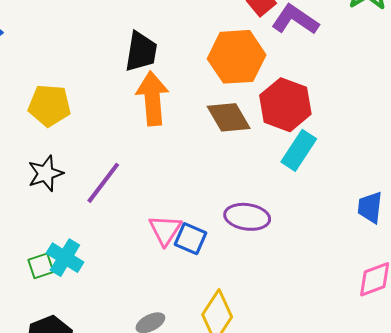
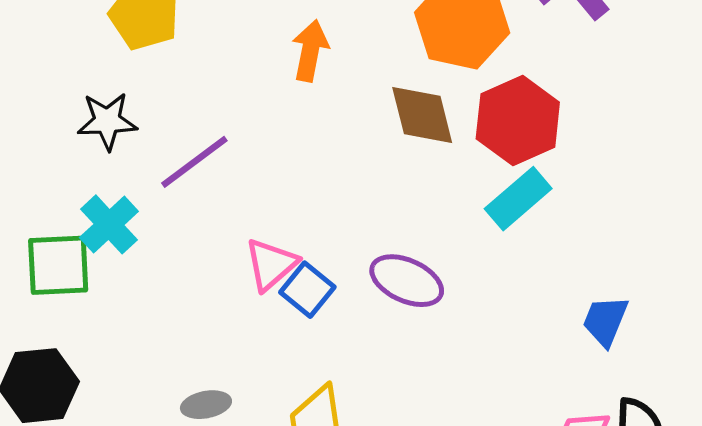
orange arrow: (152, 98) -> (310, 51), size x0.7
cyan cross: (65, 258) -> (109, 224), moved
green square: (41, 266) -> (58, 265), size x1.6

